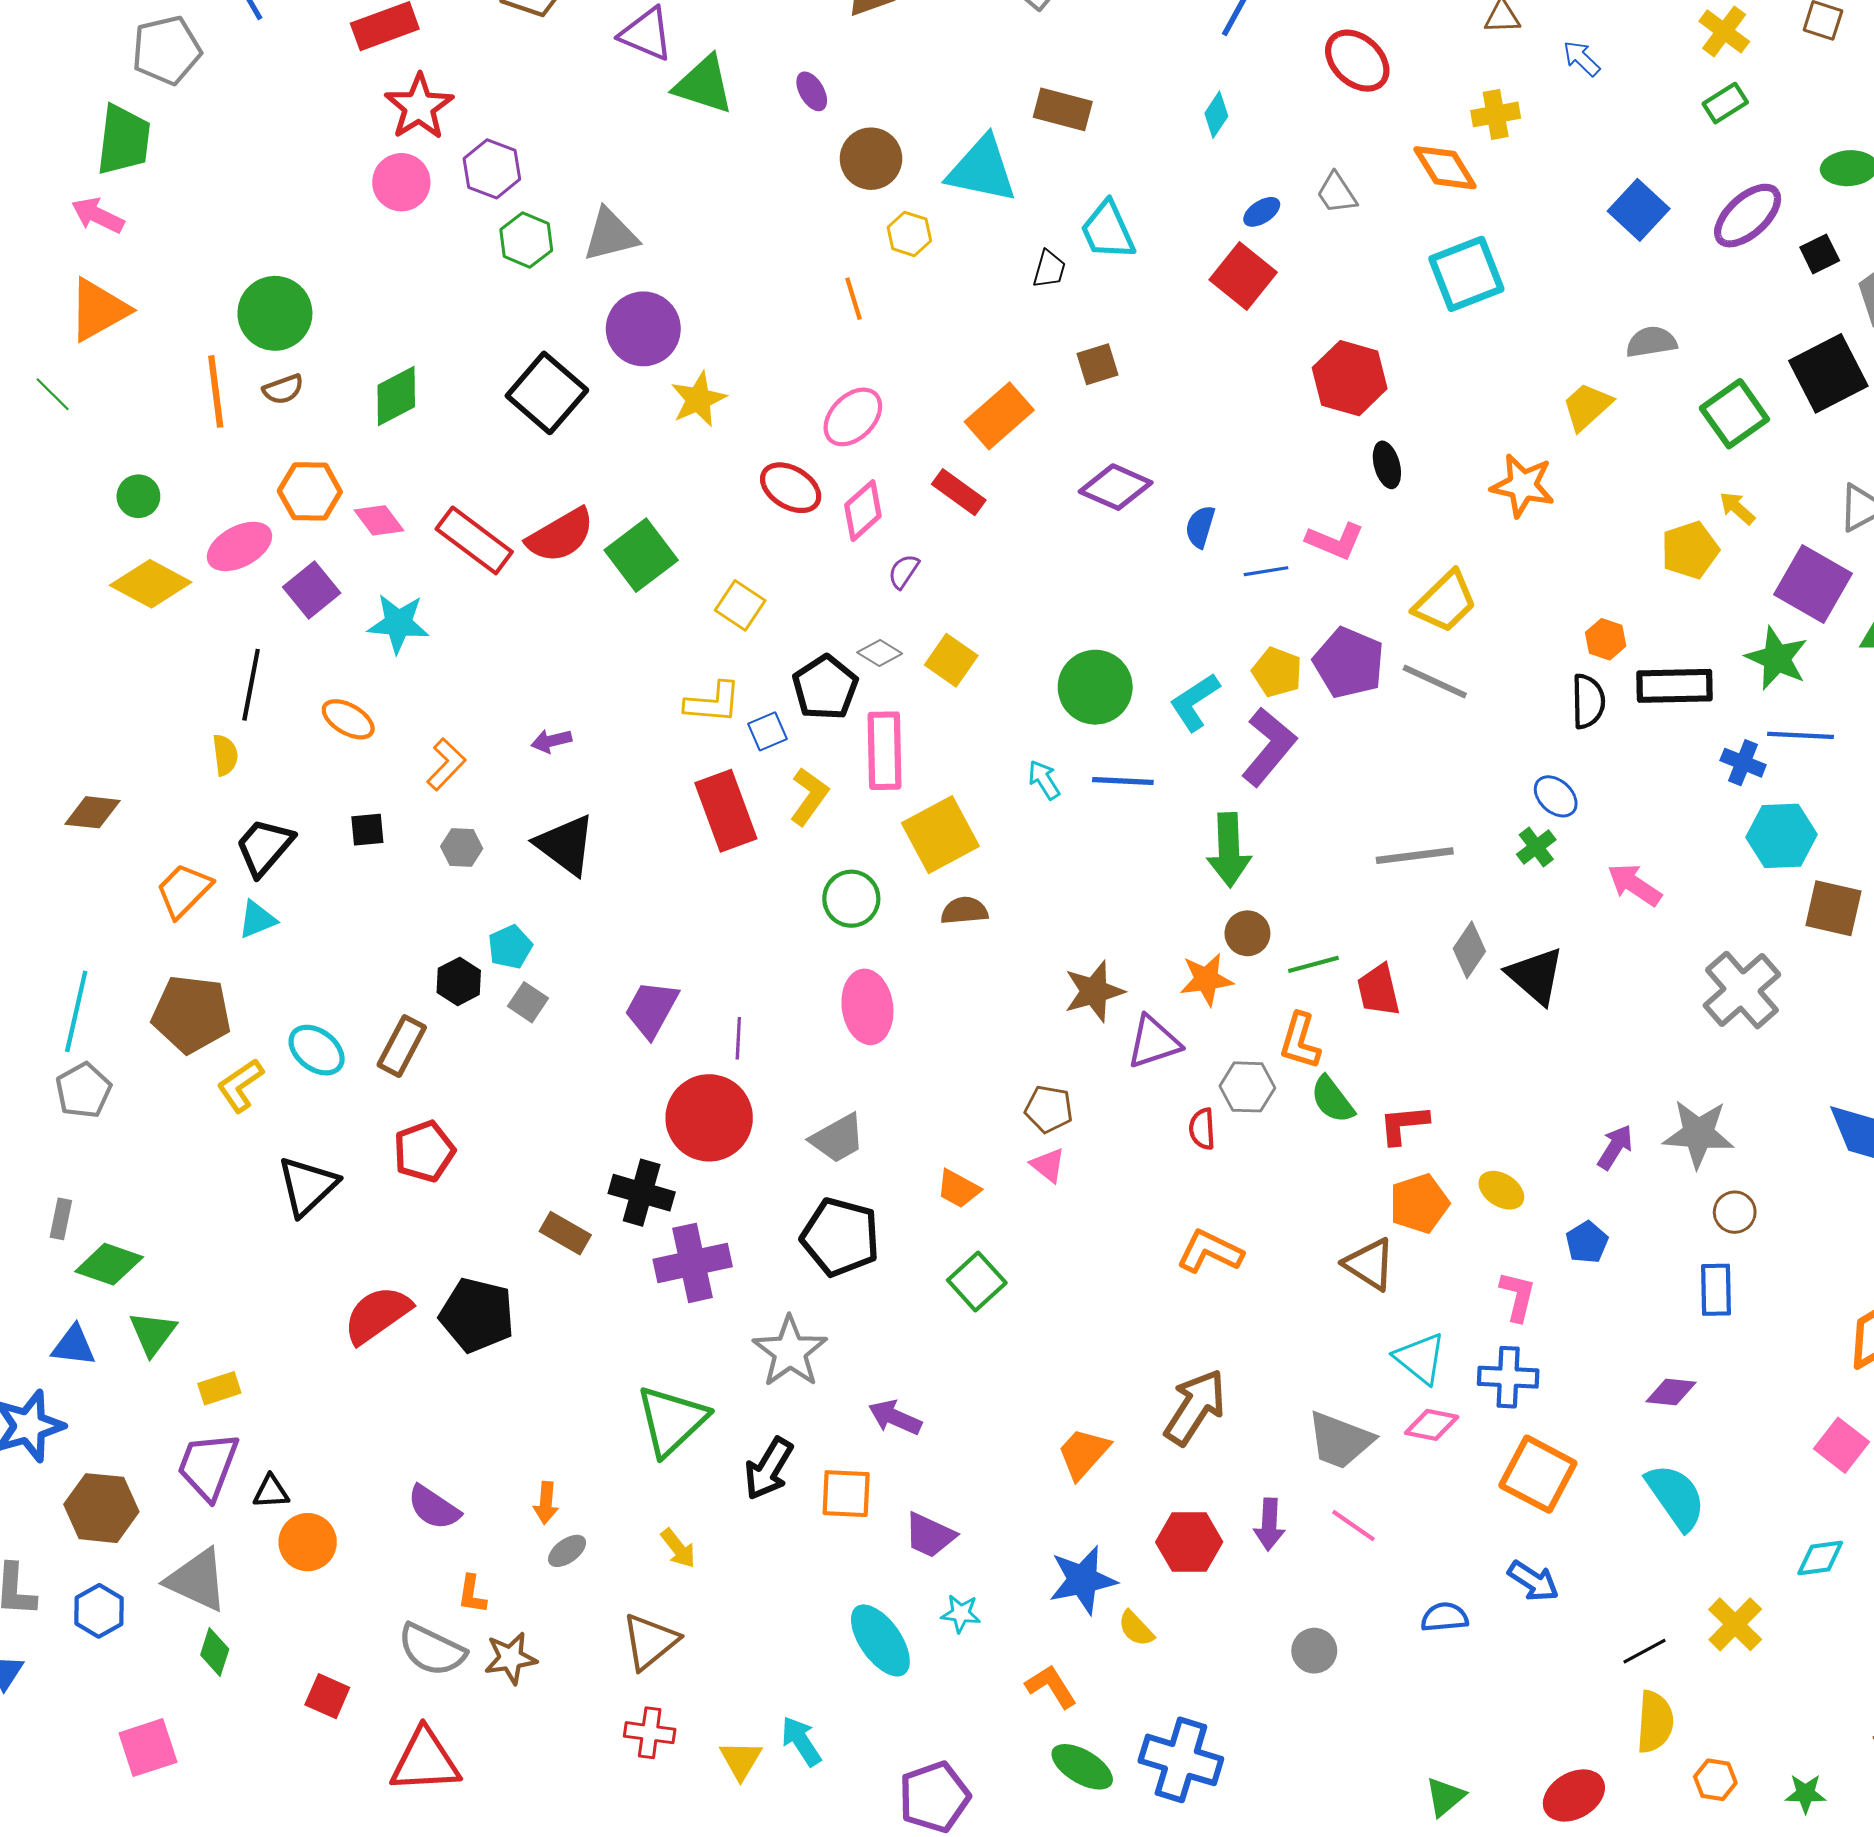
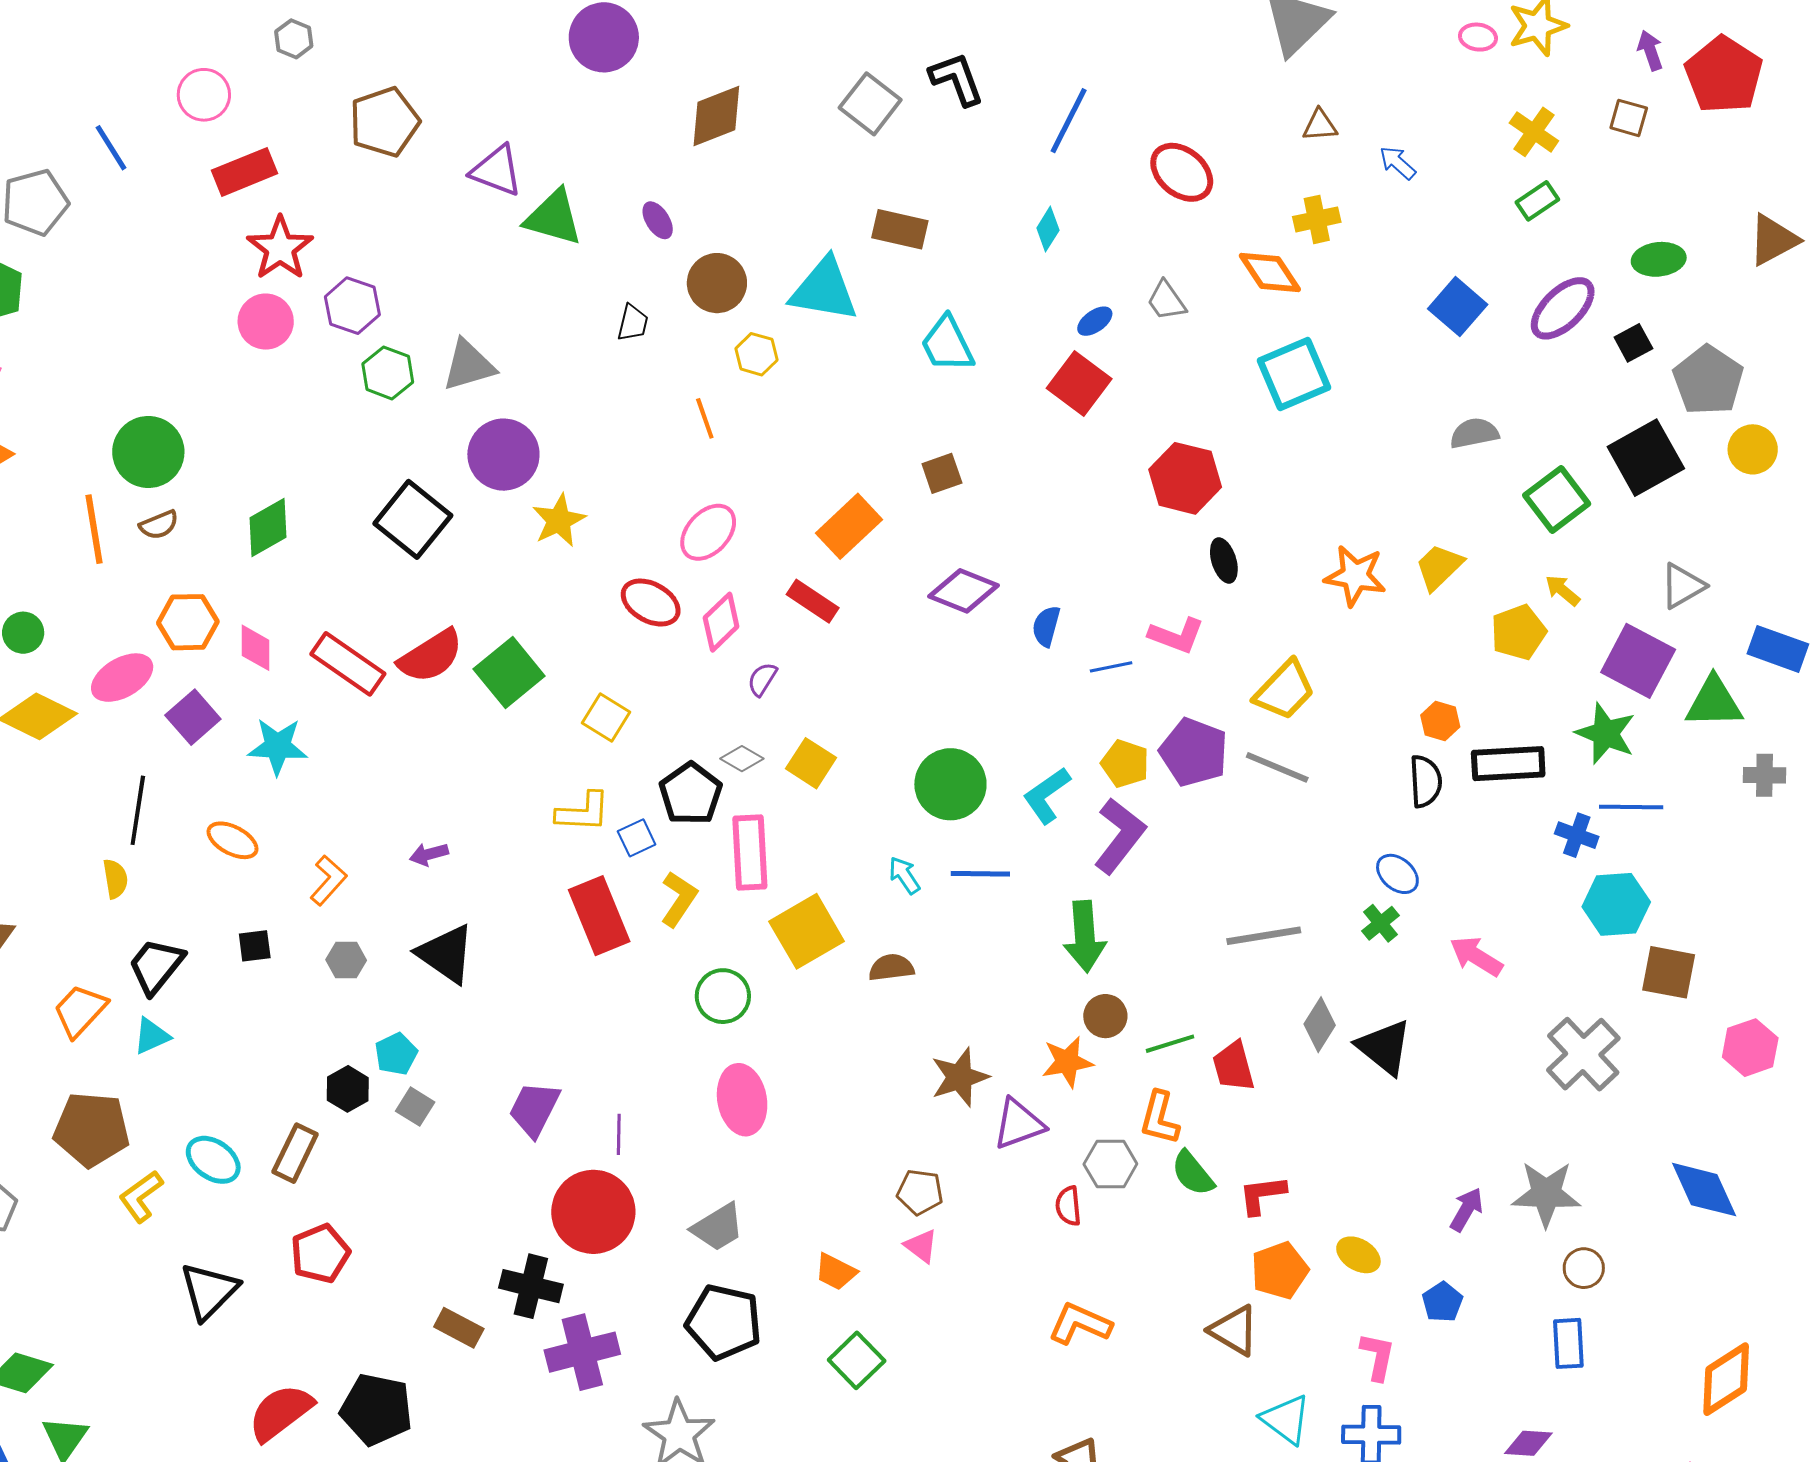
black trapezoid: (1049, 269) -> (633, 323), moved
yellow trapezoid: (1587, 406) -> (1439, 567), moved
pink diamond: (379, 520) -> (255, 648), turned 39
brown semicircle: (964, 911) -> (891, 968), moved

